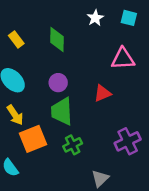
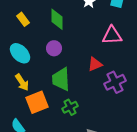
purple circle: (58, 83) -> (54, 48), moved
purple cross: (128, 141) -> (115, 82), moved

